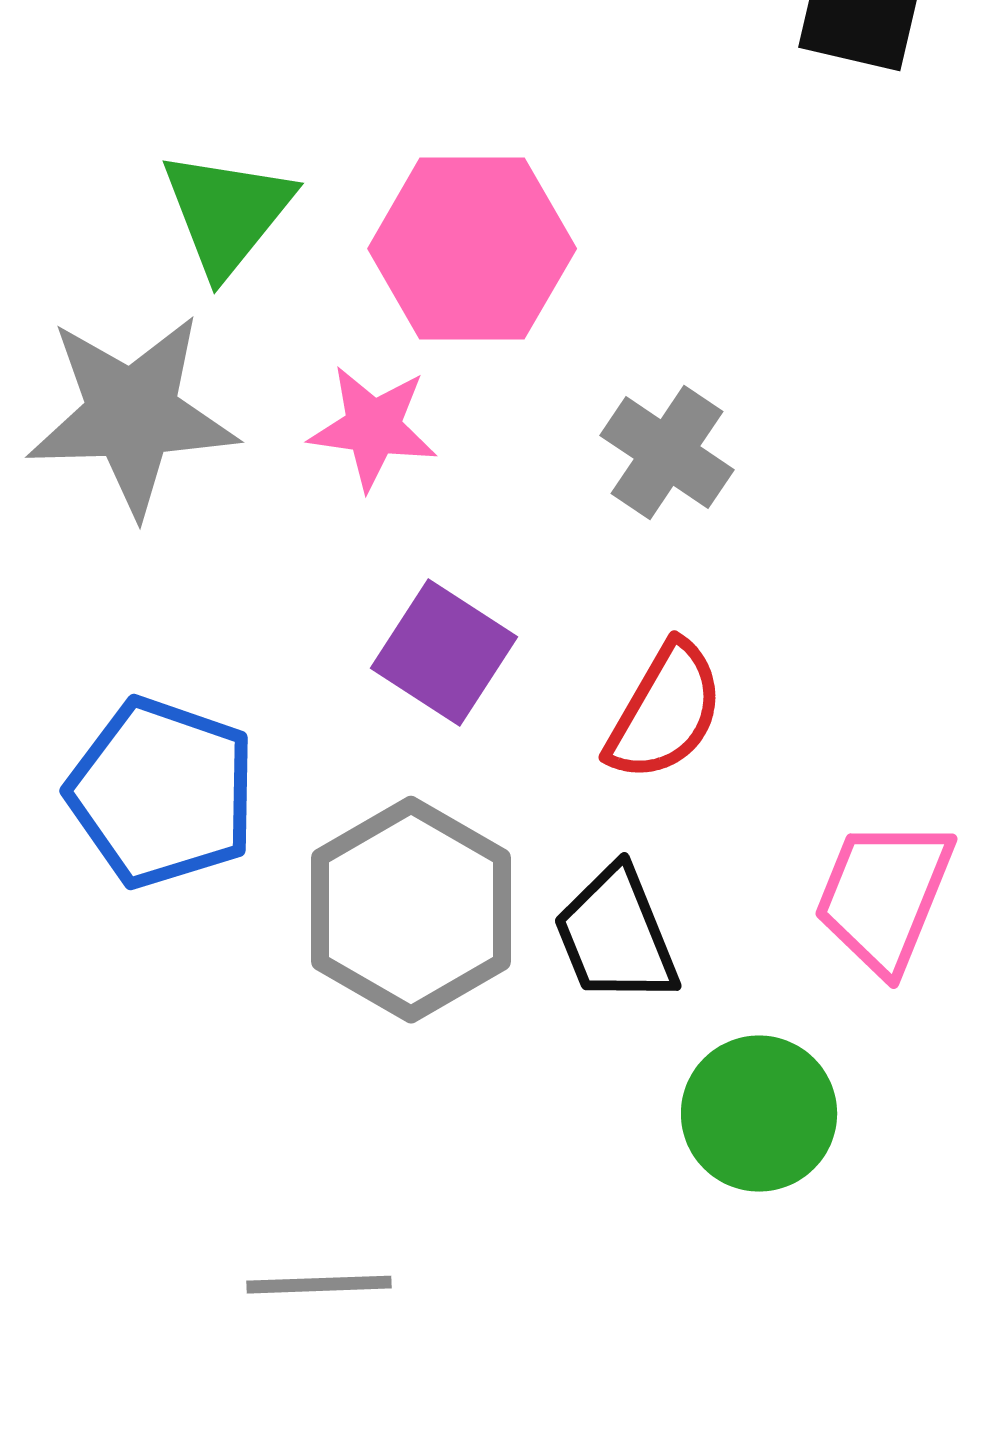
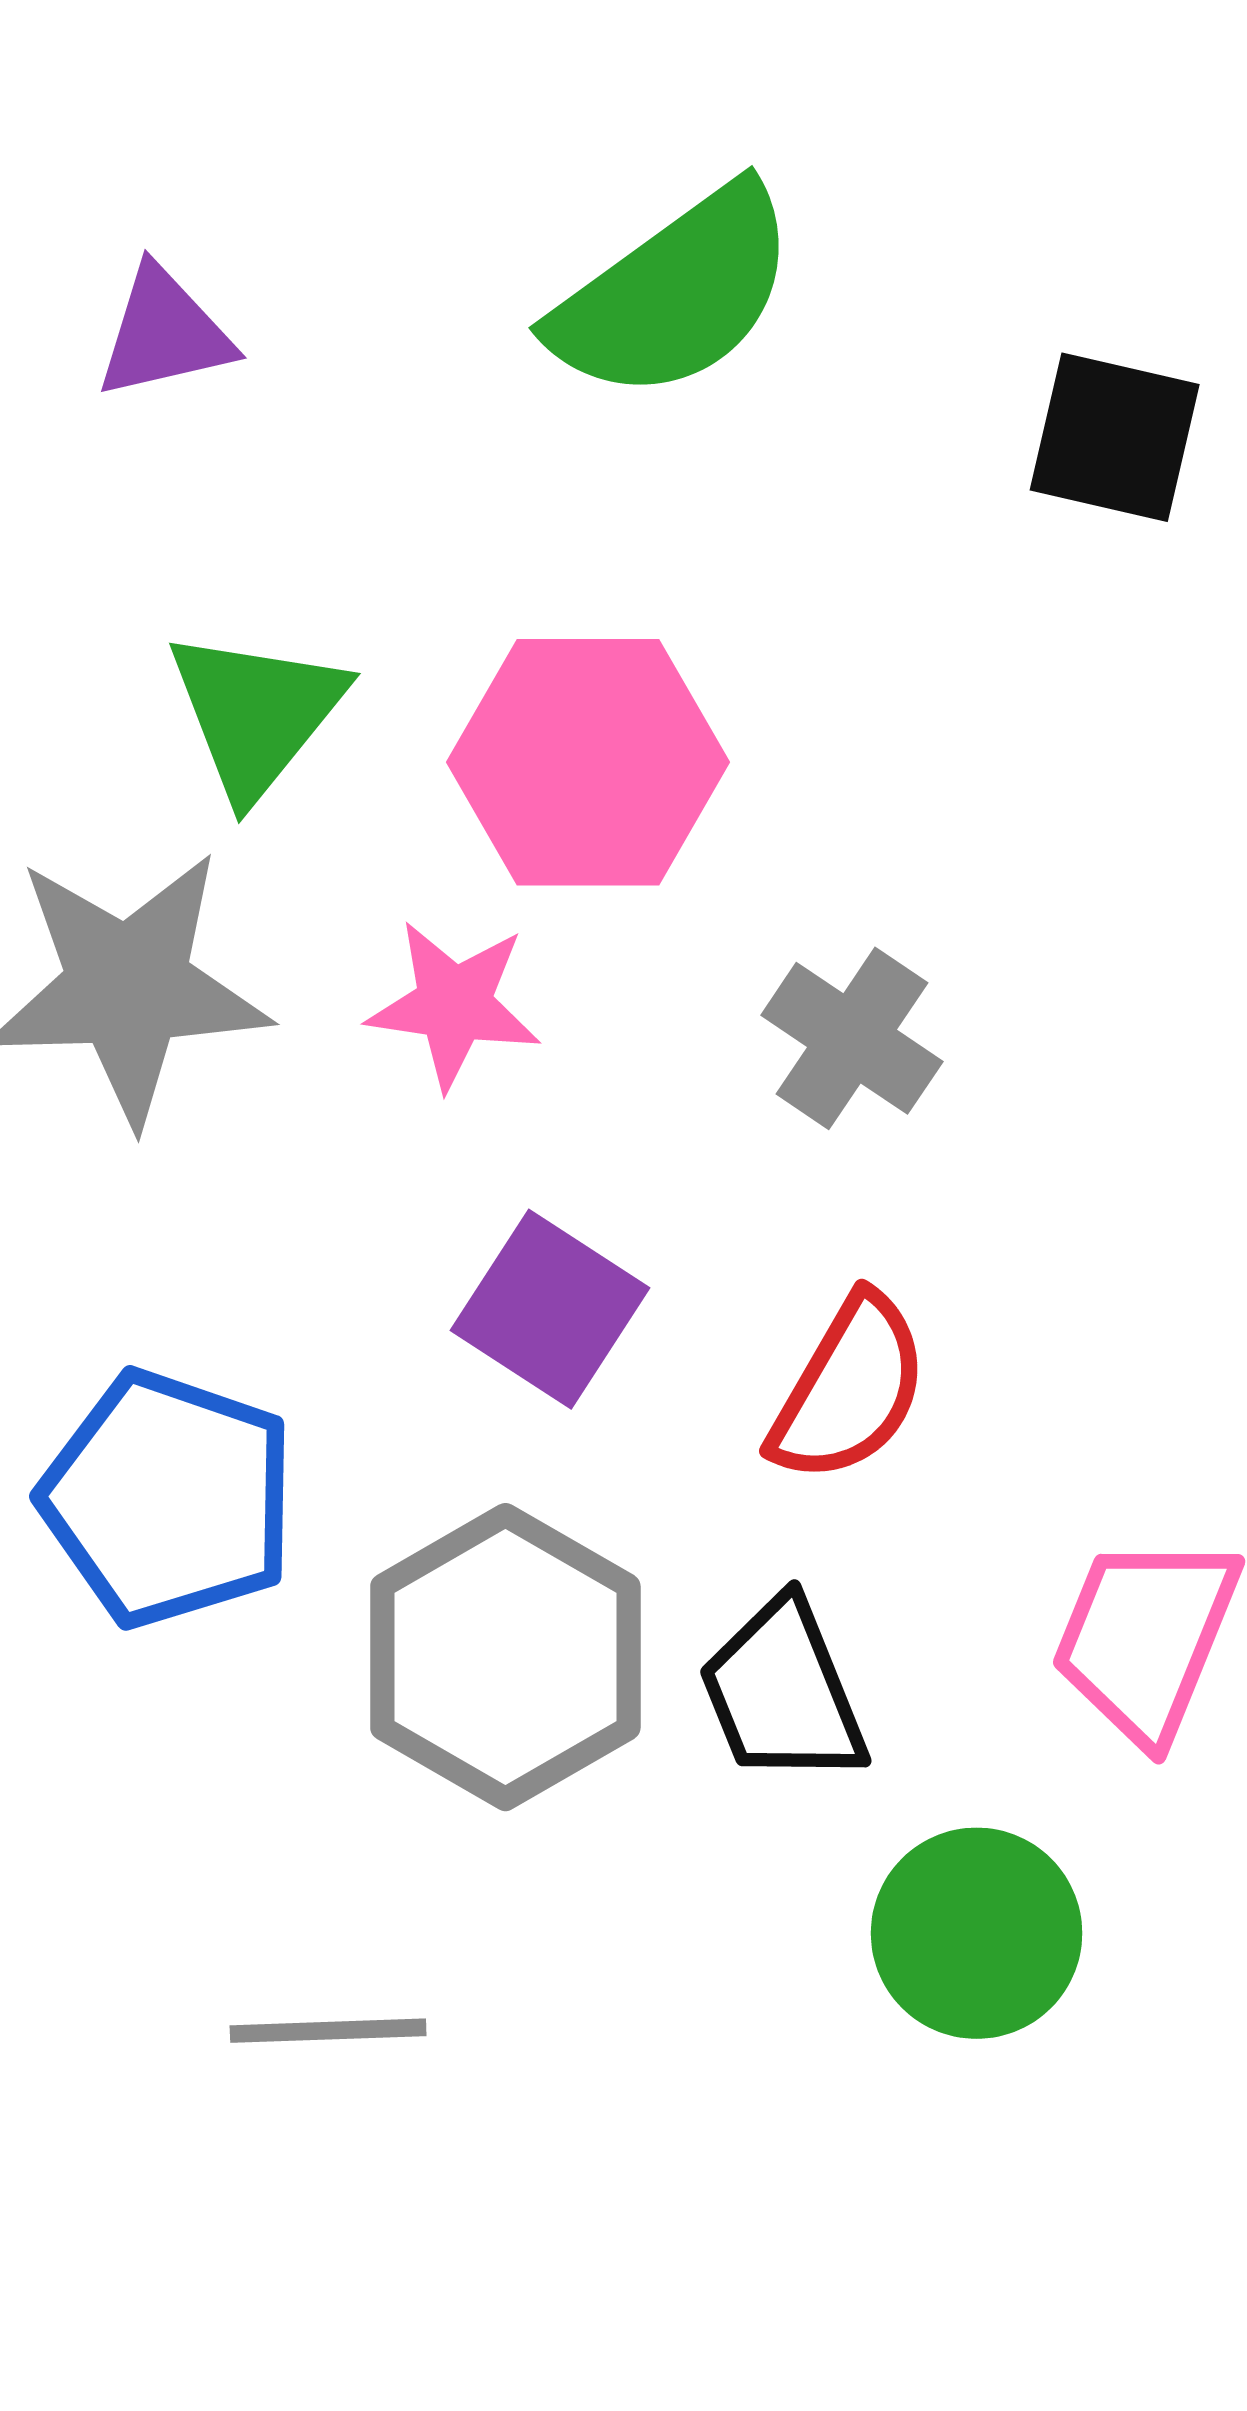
gray line: (319, 1285) -> (328, 2031), moved

